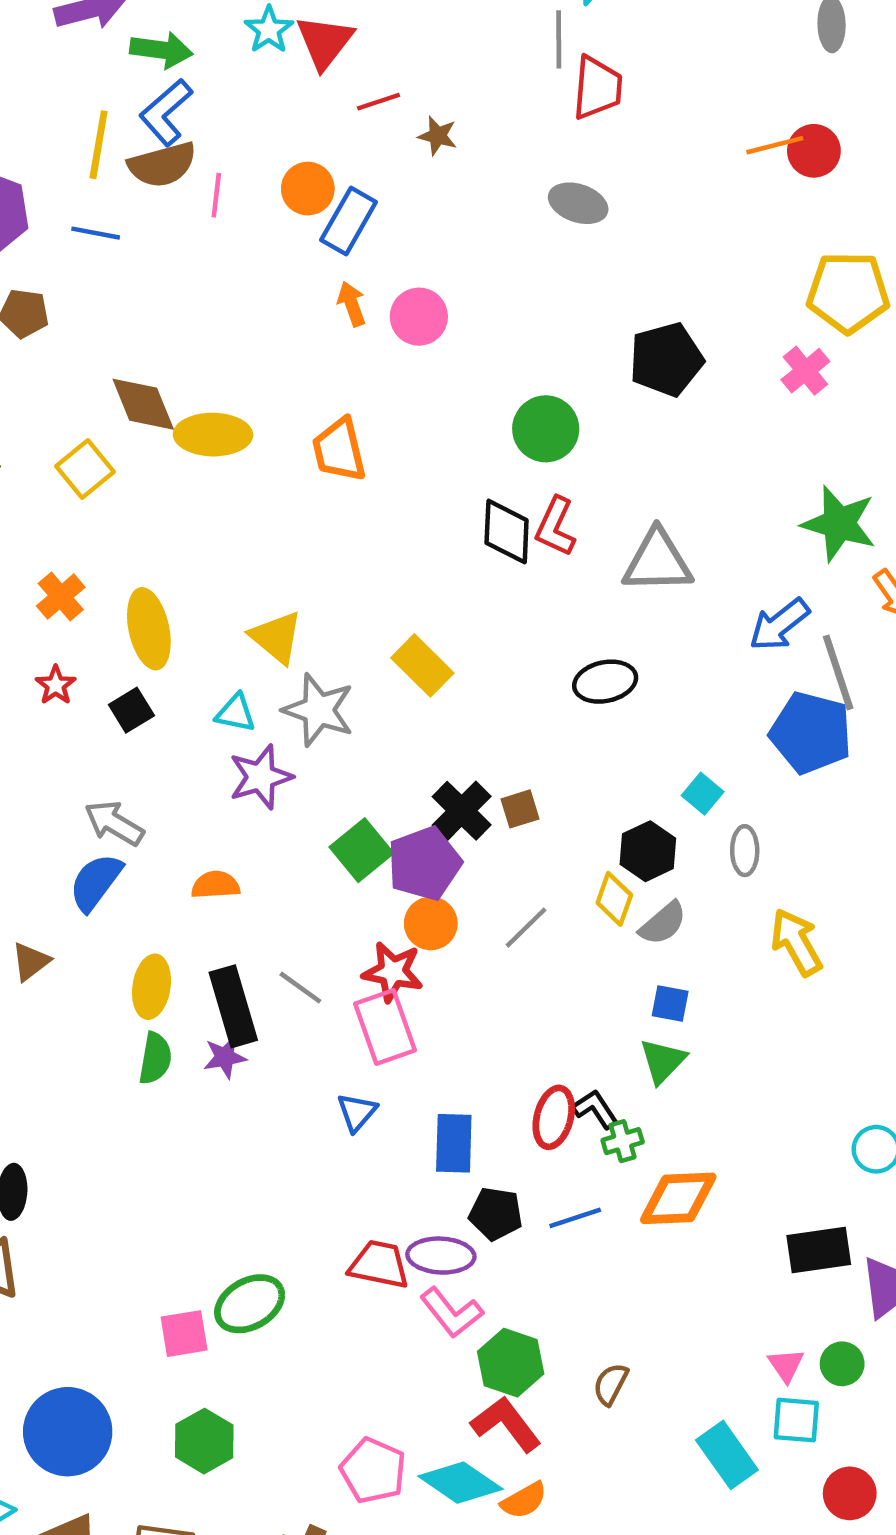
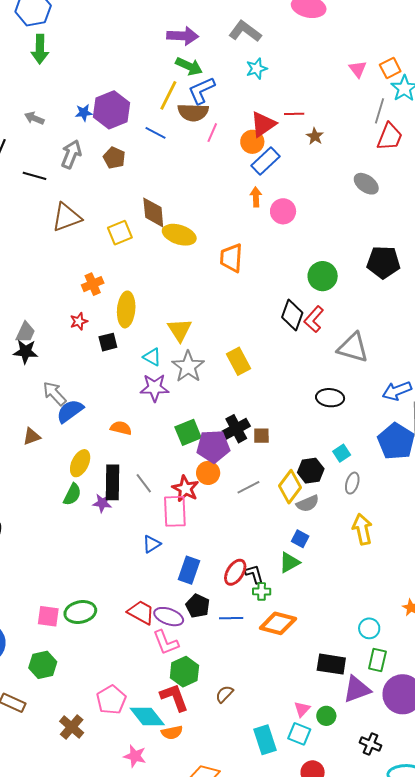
red triangle: (325, 42) -> (263, 124), moved
green arrow: (161, 50) -> (189, 66), moved
black ellipse: (605, 682) -> (330, 398), moved
gray arrow: (114, 823) -> (54, 393), moved
yellow diamond: (614, 899) -> (290, 487), size x1.4

